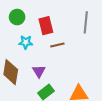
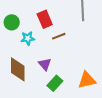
green circle: (17, 17) -> (12, 22), moved

